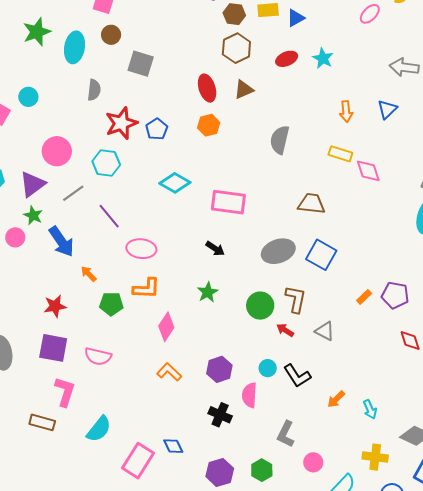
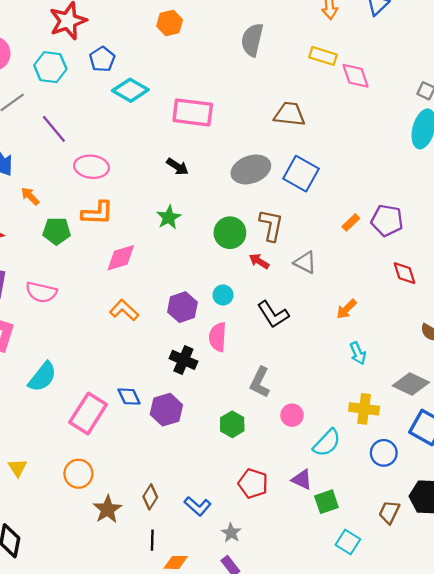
blue pentagon: (157, 129) -> (102, 59), moved
pink diamond: (166, 327) -> (121, 258), turned 40
cyan circle: (268, 368) -> (223, 295), moved
orange arrow: (336, 399) -> (346, 309), moved
purple hexagon: (220, 472) -> (166, 410), moved

